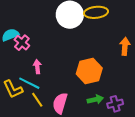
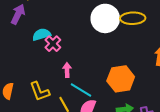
cyan line: (29, 83) -> (81, 90), moved

